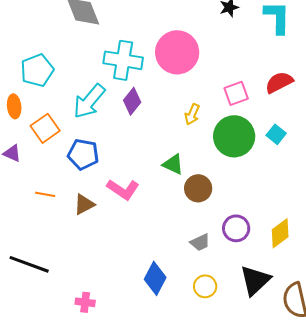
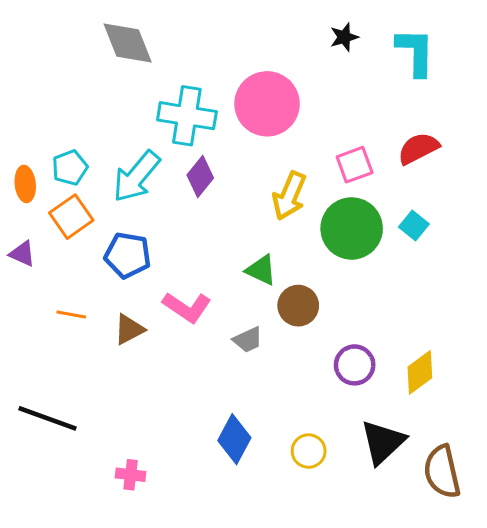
cyan pentagon: (37, 70) -> (70, 168), moved, size x0.7
yellow arrow: (192, 114) -> (289, 196), size x1.5
gray trapezoid: (200, 242) -> (248, 340), moved

